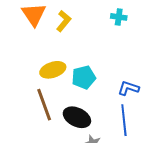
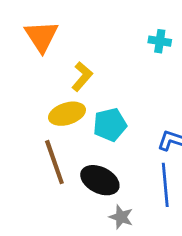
yellow L-shape: (64, 21) -> (82, 76), moved

